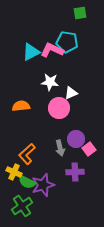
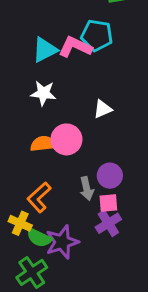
white star: (50, 82) -> (43, 93), moved
orange semicircle: (21, 106) -> (43, 144), moved
pink circle: (59, 108) -> (66, 139), moved
pink square: (89, 149) -> (108, 203), moved, turned 32
purple cross: (75, 172) -> (108, 223), turned -30

